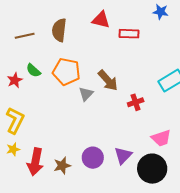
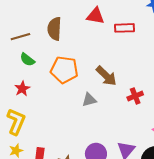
green semicircle: (33, 70) -> (27, 60), moved
red star: (15, 80) -> (22, 89), moved
gray triangle: (86, 94) -> (89, 100), moved, turned 35

